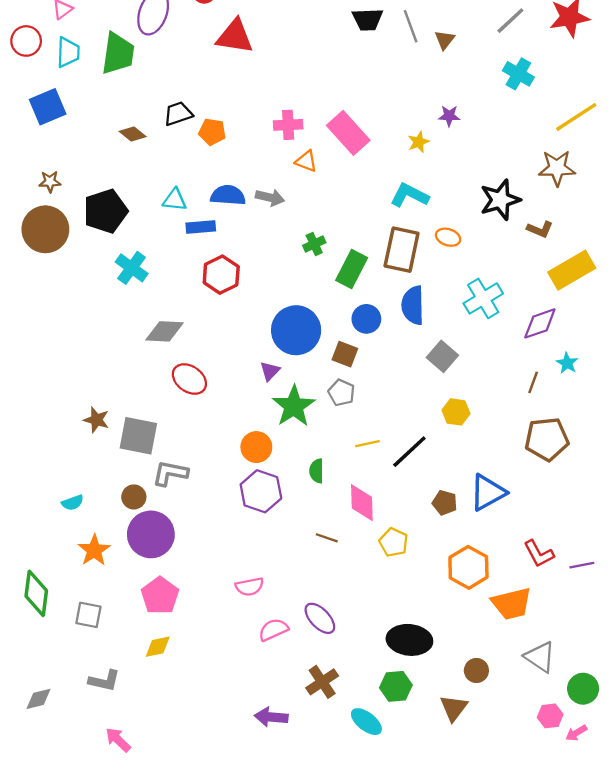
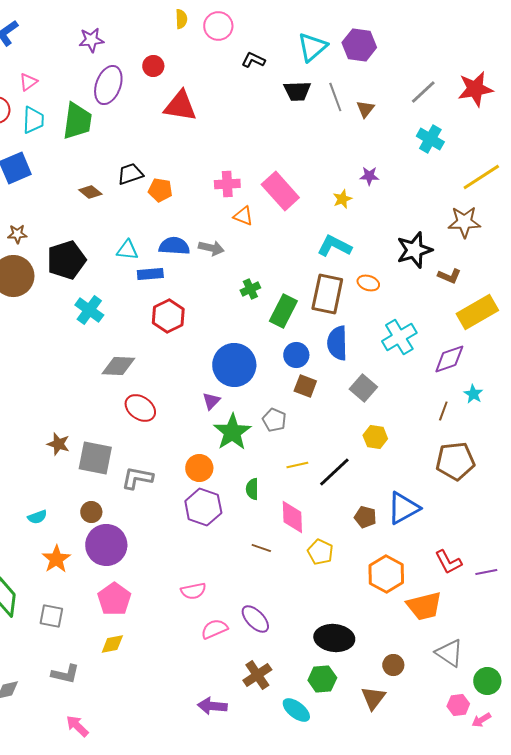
brown square: (345, 354) -> (305, 386), moved
gray L-shape: (170, 473) -> (137, 478), moved

